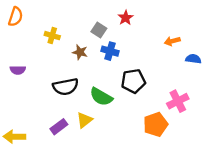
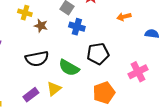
orange arrow: (172, 41) -> (124, 17), moved
brown star: (80, 52) -> (41, 26), moved
orange pentagon: (156, 124) -> (104, 93), moved

